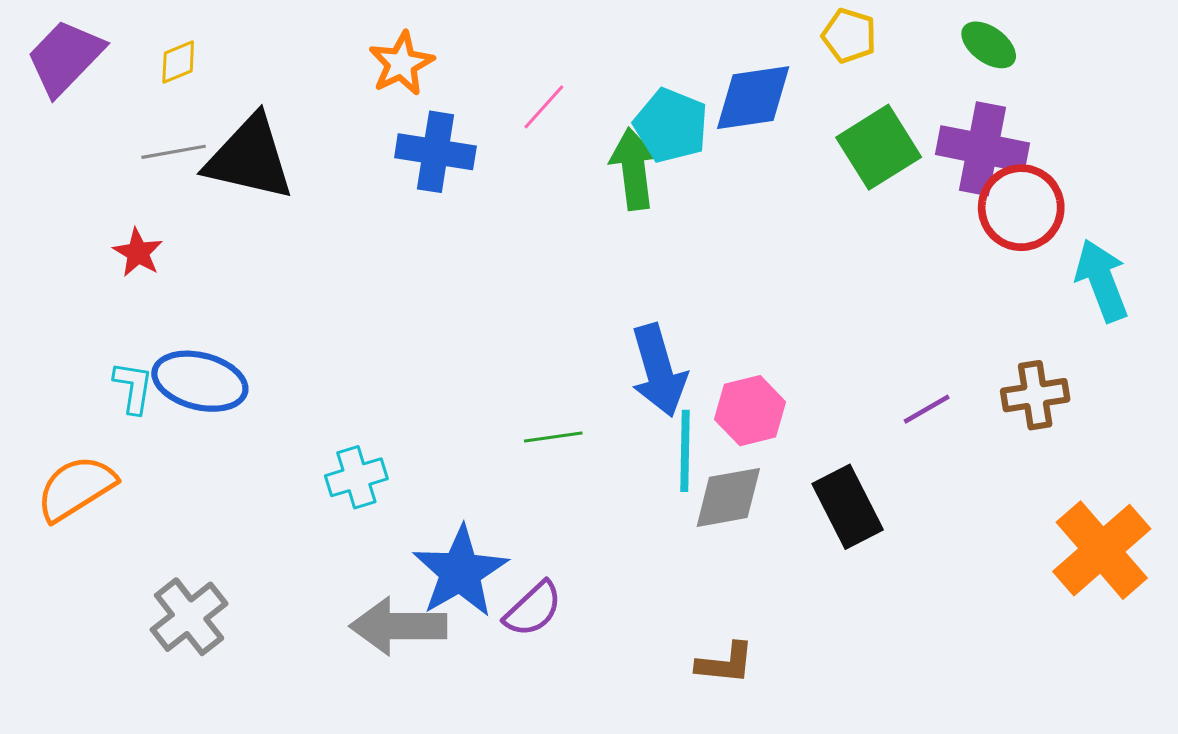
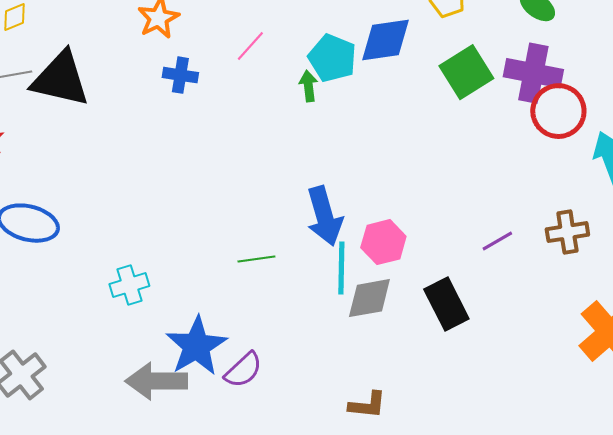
blue cross: (435, 152) -> (180, 75), size x0.7
green arrow: (634, 169) -> (308, 86), size x0.6

